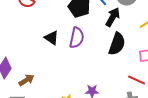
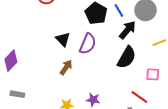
brown arrow: (26, 80) -> (66, 67), moved, turned -35

